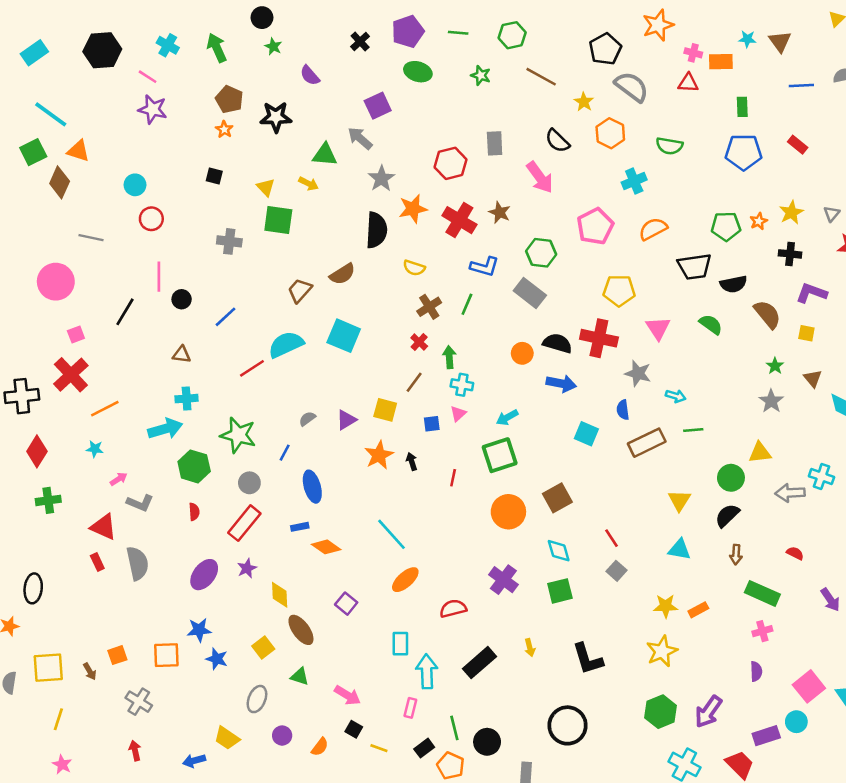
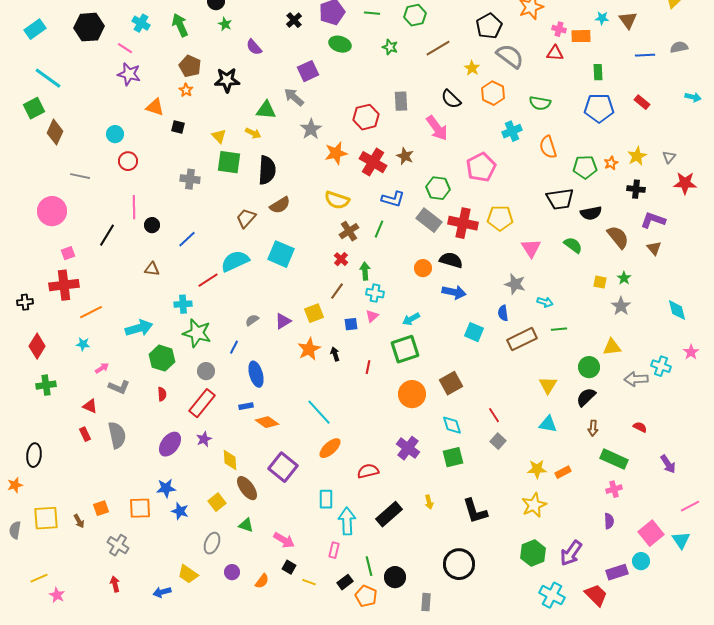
brown line: (541, 77) -> (438, 48), turned -60
orange triangle: (78, 151) -> (155, 107), moved
orange semicircle: (653, 229) -> (548, 147), moved, turned -80
black semicircle: (376, 230) -> (267, 170), moved
yellow semicircle: (414, 268) -> (337, 200), size x1.4
yellow square: (806, 333) -> (600, 282), moved
red cross: (599, 338) -> (463, 223), moved
red cross: (71, 375) -> (64, 285), turned 36
brown triangle: (813, 378) -> (654, 248), moved
black cross: (22, 396) -> (25, 302), size x0.6
cyan cross: (187, 399) -> (183, 304), moved
yellow square: (385, 410) -> (314, 313), turned -36
red triangle: (104, 527) -> (90, 406), size x0.7
purple square: (346, 604) -> (283, 467), size x1.6
yellow line: (58, 719) -> (39, 578), moved, turned 48

